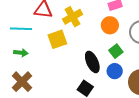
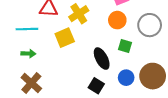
green square: (116, 51) -> (125, 46), turned -32
blue circle: (115, 71) -> (126, 78), moved

